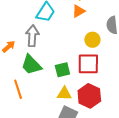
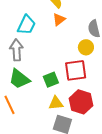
yellow circle: (92, 40) -> (86, 47), moved

